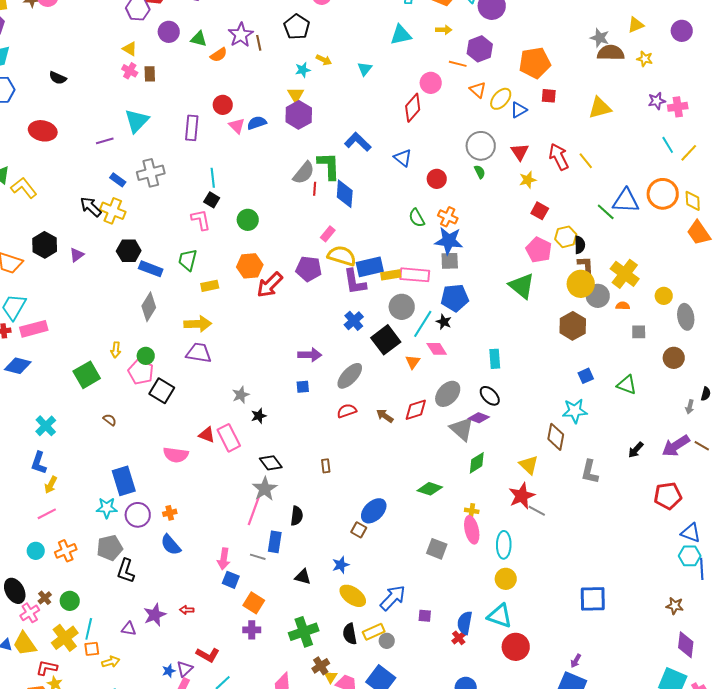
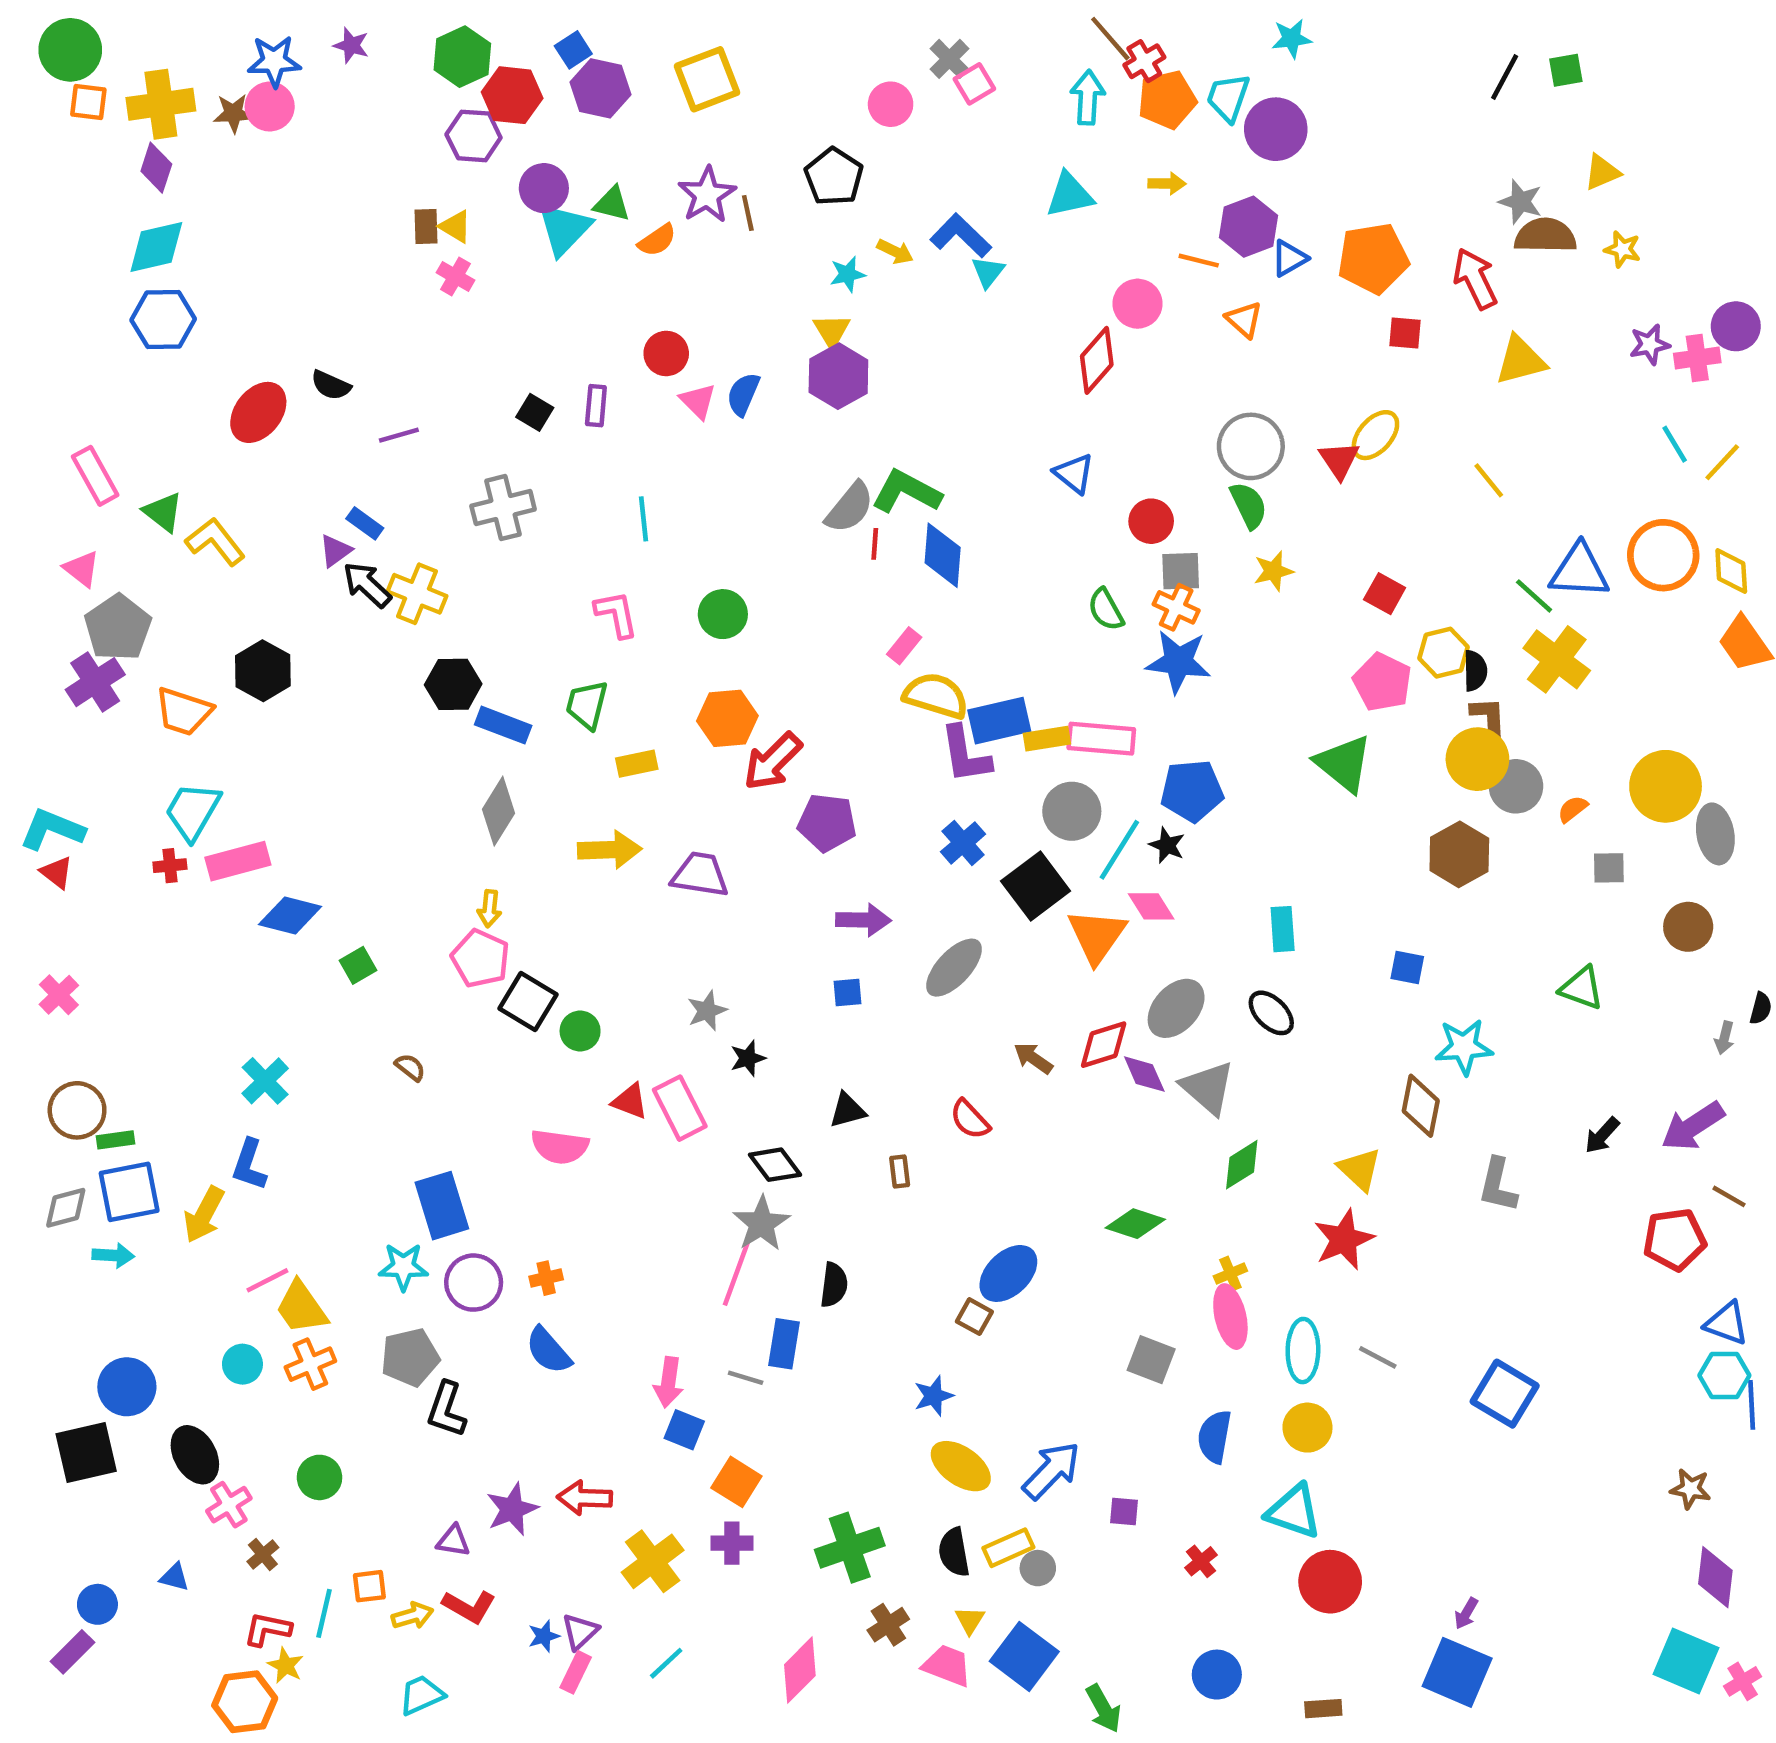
purple circle: (682, 31) -> (1736, 326), moved
brown rectangle: (150, 74) -> (426, 227), moved
black semicircle: (58, 78) -> (331, 385), moved
yellow ellipse: (501, 99) -> (1375, 435), moved
blue triangle: (519, 110) -> (1289, 258), moved
cyan triangle: (137, 121) -> (564, 229), moved
blue semicircle: (257, 123) -> (743, 394), turned -48
purple rectangle: (192, 128) -> (596, 406), size x0.7
red ellipse: (43, 131) -> (258, 412), turned -64
blue L-shape: (358, 142) -> (961, 236), moved
red arrow: (559, 157) -> (1475, 279), moved
green L-shape: (329, 166) -> (906, 492), turned -60
green semicircle: (480, 172) -> (1249, 505), size x1.5
blue rectangle: (118, 180) -> (365, 523), moved
yellow star: (528, 180) -> (1273, 571), moved
black square: (212, 200) -> (535, 412), moved
purple triangle: (77, 255) -> (335, 551), moved
gray square: (450, 261) -> (1181, 571), moved
purple pentagon: (309, 269) -> (827, 823), moved
yellow cross: (625, 274) -> (1557, 659), moved
yellow circle: (664, 296) -> (1666, 786), size x1.8
orange semicircle: (623, 306) -> (1573, 809), turned -40
yellow arrow: (116, 350) -> (489, 909), moved
purple trapezoid: (199, 353) -> (700, 875), moved
green circle: (146, 356) -> (580, 1031), moved
orange triangle: (413, 362) -> (1097, 936), size x1.8
blue diamond: (18, 366) -> (290, 915), moved
green square: (87, 375) -> (358, 965), size x0.6
blue square: (586, 376) -> (1407, 968), moved, turned 35
red semicircle: (347, 411) -> (970, 1119), moved, turned -114
purple diamond: (479, 418) -> (1144, 1074), moved, turned 45
brown line: (702, 446) -> (1729, 1196), moved
yellow arrow: (51, 485) -> (204, 1215), moved, size x1.4
yellow cross: (472, 511) -> (1230, 1273), turned -32
gray line: (537, 511) -> (1378, 1357), moved
black triangle: (303, 577) -> (847, 1110), moved, turned -30
brown cross: (45, 598) -> (263, 1554), moved
blue square: (593, 599) -> (1505, 1394), moved, turned 32
red arrow: (187, 610) -> (585, 1498), size x1.6
blue semicircle: (465, 623) -> (1215, 1437), moved
cyan line: (89, 629) -> (324, 1613), moved
yellow cross: (65, 638) -> (653, 1561), moved
yellow trapezoid: (25, 644) -> (301, 1307), moved
red L-shape: (208, 655) -> (469, 1607), moved
yellow triangle: (331, 677) -> (970, 1620), moved

